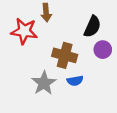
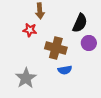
red star: (24, 31) -> (30, 30), moved, size x0.6
gray star: (44, 83) -> (26, 78), moved

